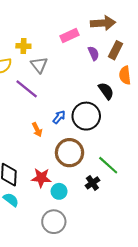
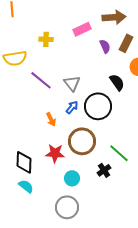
yellow cross: (23, 46) -> (46, 39), moved
gray triangle: (39, 65) -> (72, 83), moved
red star: (41, 178) -> (55, 153), moved

